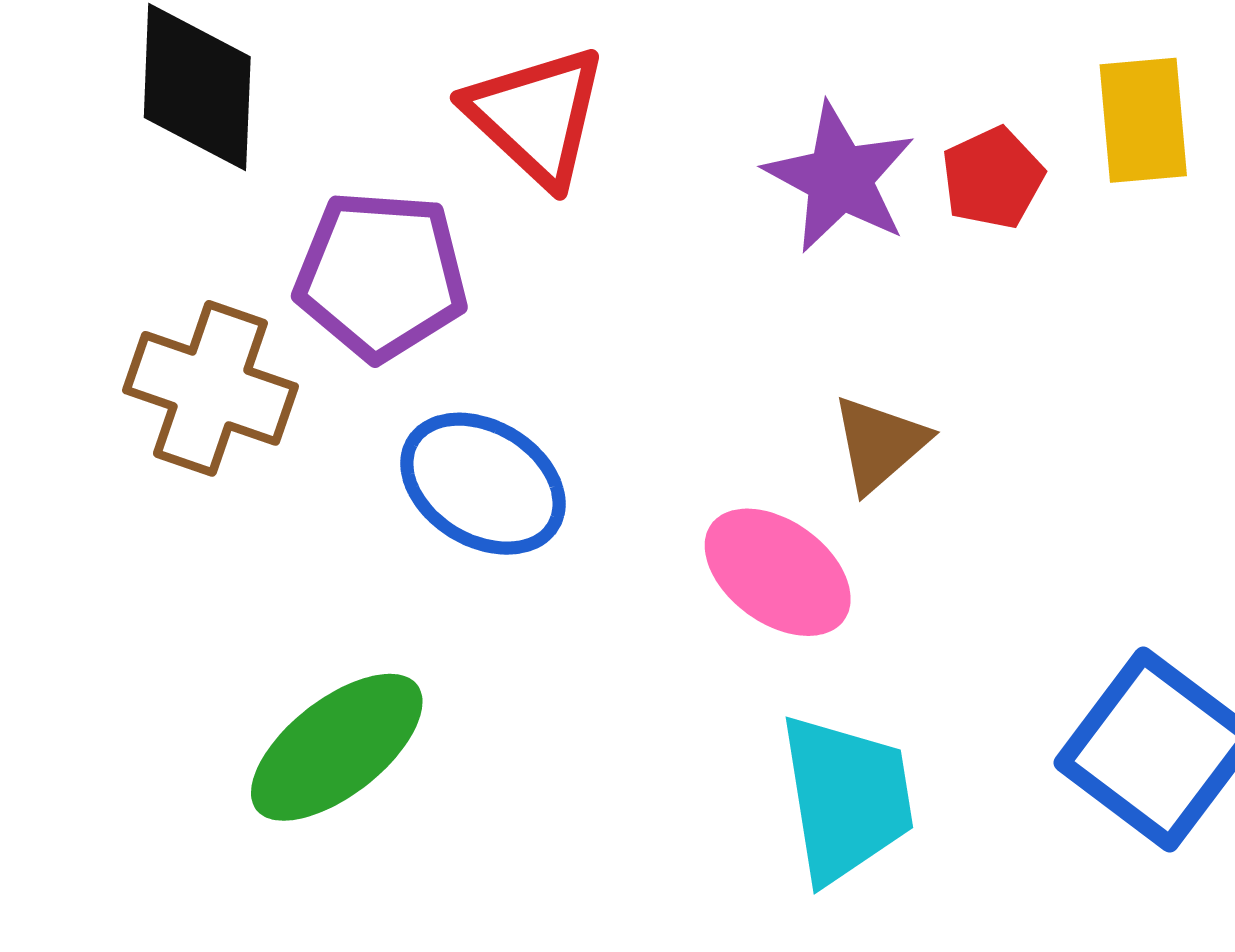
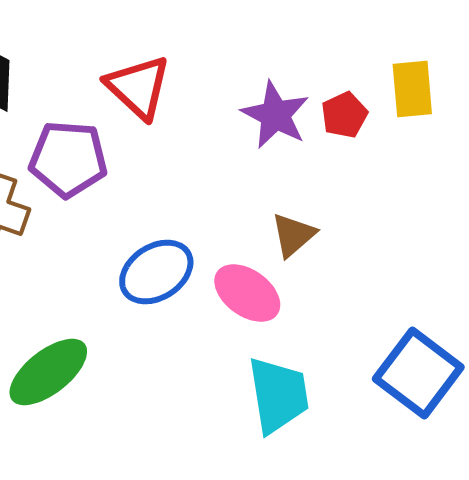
blue ellipse: (483, 484) -> (156, 272), moved, turned -64

